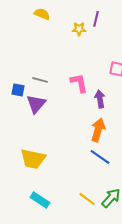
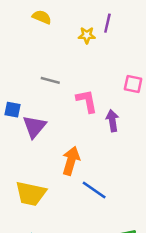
gray line: (40, 80) -> (50, 80), moved
orange arrow: (98, 130) -> (71, 161), moved
blue line: (100, 157) -> (94, 190), moved

